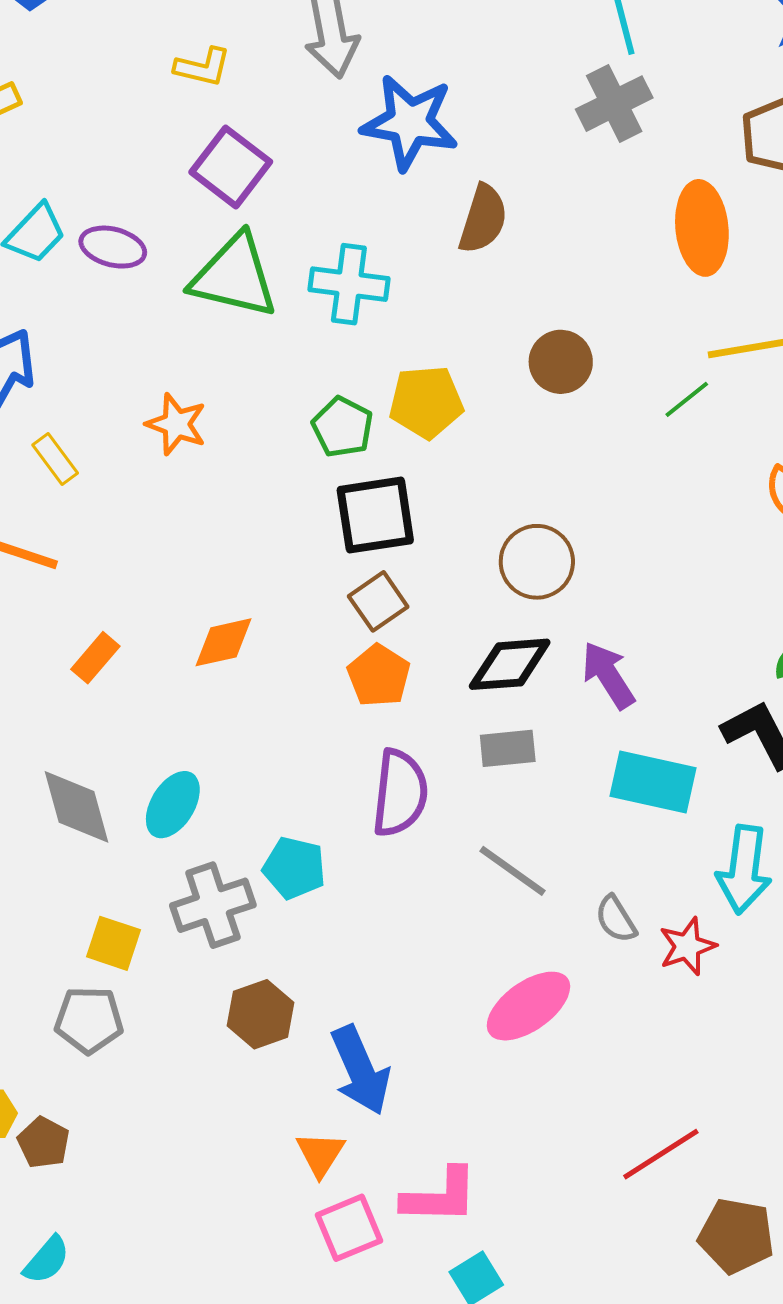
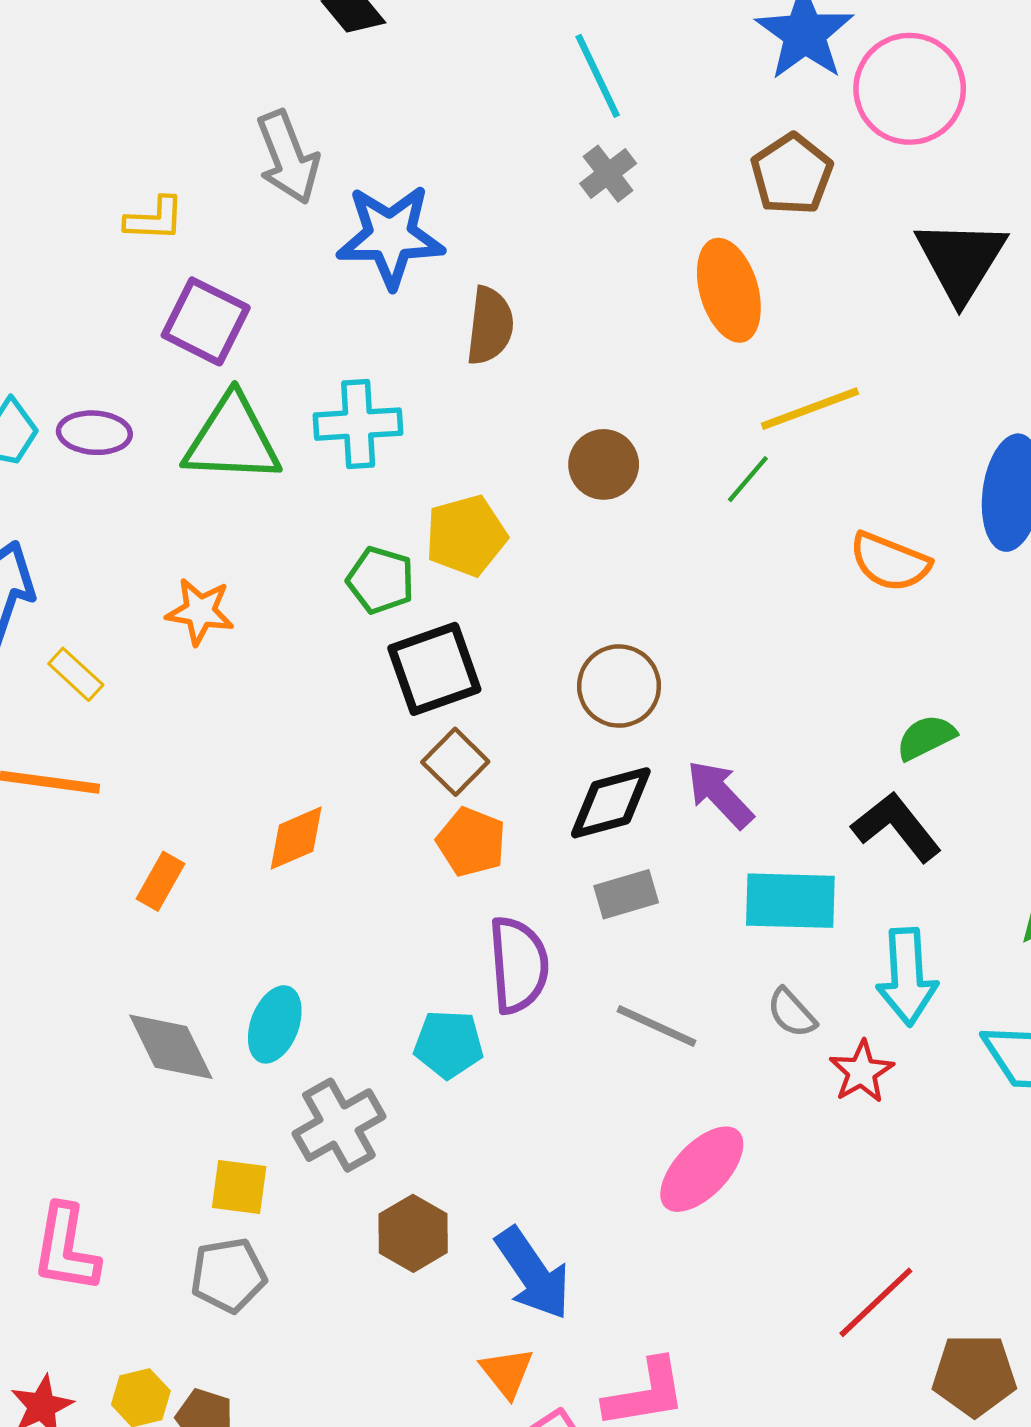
gray cross: (614, 104) -> (608, 174), size x0.7
cyan pentagon: (294, 868) -> (449, 1044), moved
gray semicircle: (616, 919) -> (792, 1013), moved

